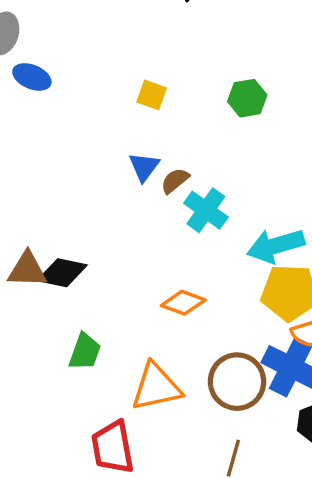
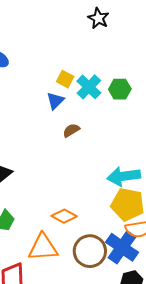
blue triangle: (144, 167) -> (55, 101), moved
cyan cross: (206, 210) -> (89, 87), moved
orange diamond: (183, 303) -> (64, 216), moved

